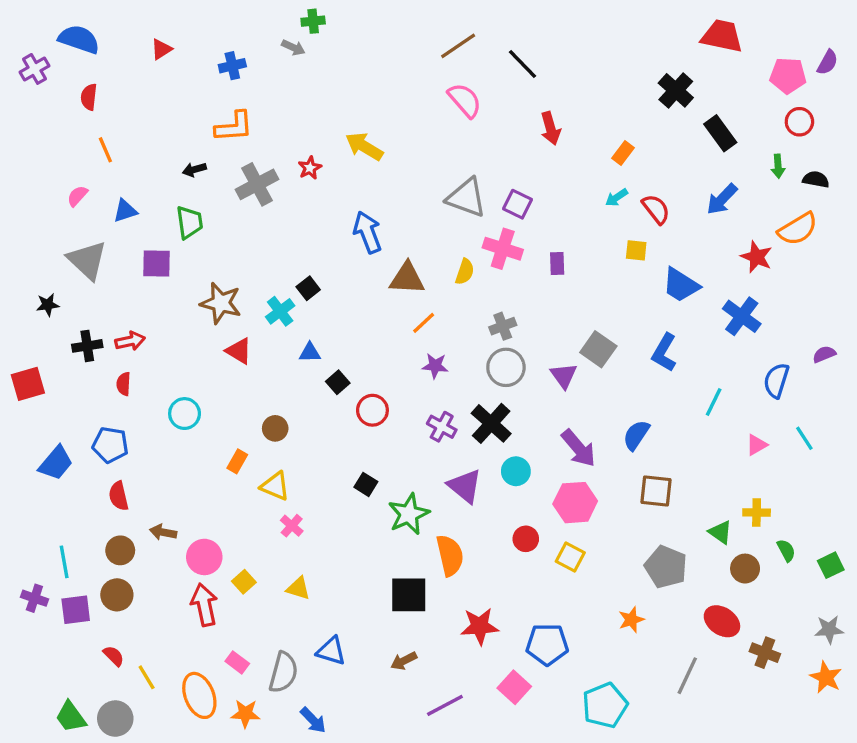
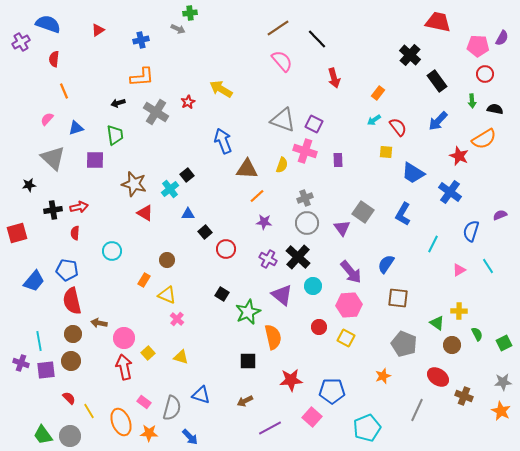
gray cross: (257, 184) -> (156, 112), turned -30
red semicircle: (119, 496) -> (72, 301), size x1.5
black square: (409, 595) -> (248, 361), size x0.7

